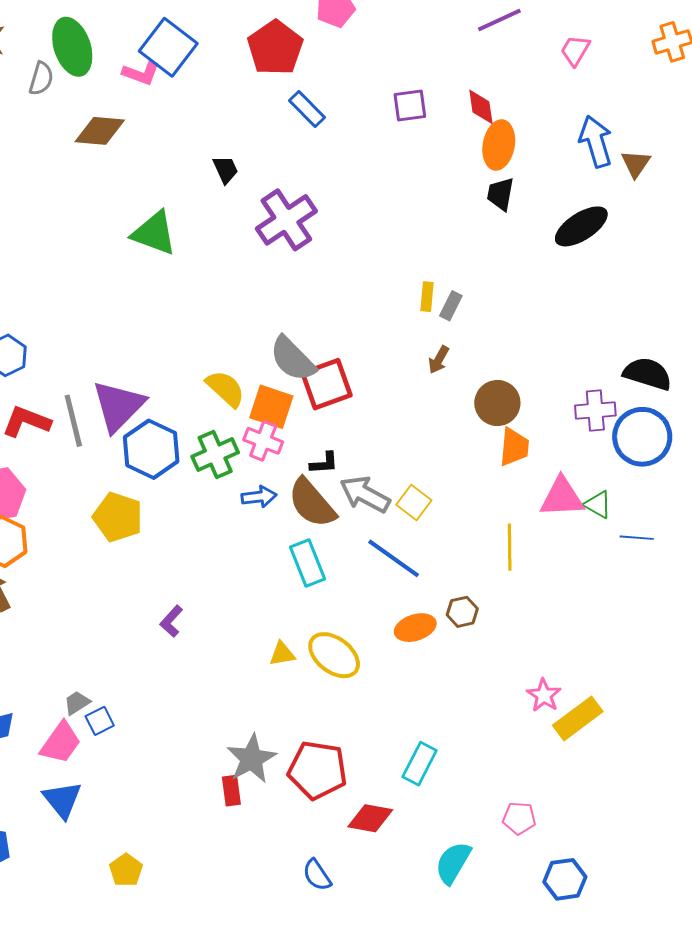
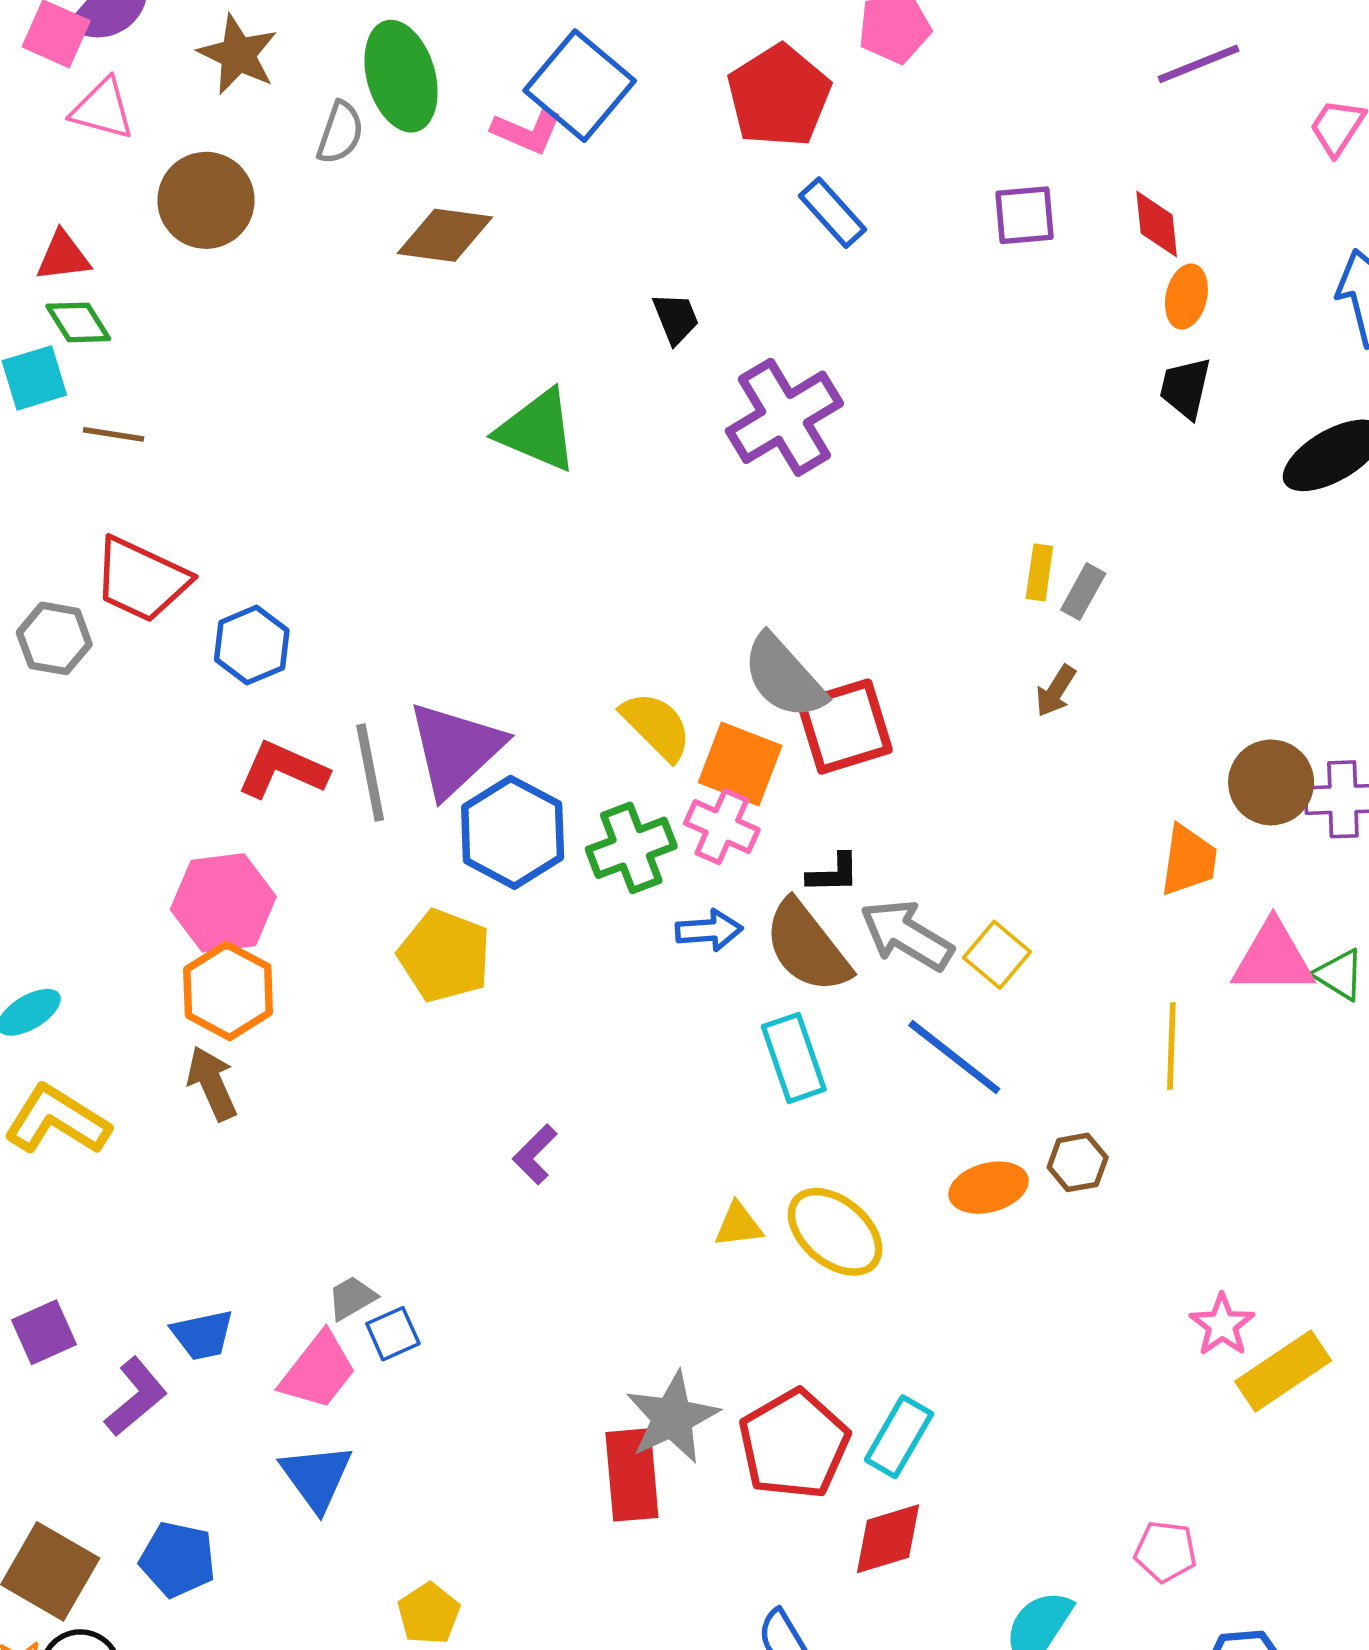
orange ellipse: (499, 145) -> (1186, 297), size x0.7
brown circle: (497, 403) -> (1271, 782), moved
cyan rectangle: (420, 764) -> (899, 1437), moved
red pentagon: (317, 770) -> (794, 1444), turned 30
red rectangle: (231, 791) -> (632, 1475), size x1.6
red diamond: (370, 818) -> (888, 1539), turned -30

